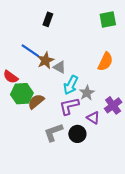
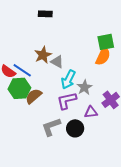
black rectangle: (48, 19) -> (45, 14), turned 72
green square: (108, 20) -> (106, 42), moved
blue line: (30, 51) -> (22, 70), moved
purple triangle: (93, 118) -> (91, 112), turned -40

